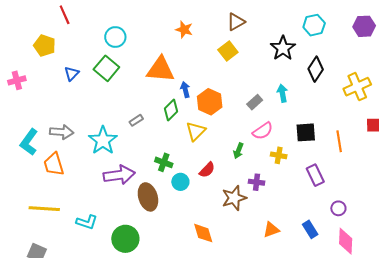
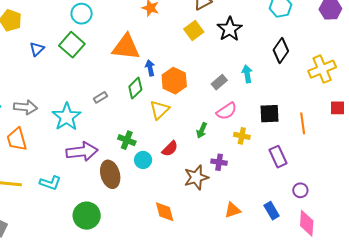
black star: (283, 48) -> (230, 29), moved
cyan L-shape: (87, 222) -> (50, 183), moved

